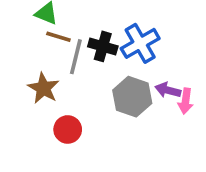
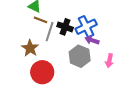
purple arrow: (168, 90) -> (92, 40), moved
red circle: (68, 129) -> (42, 72), size x1.5

